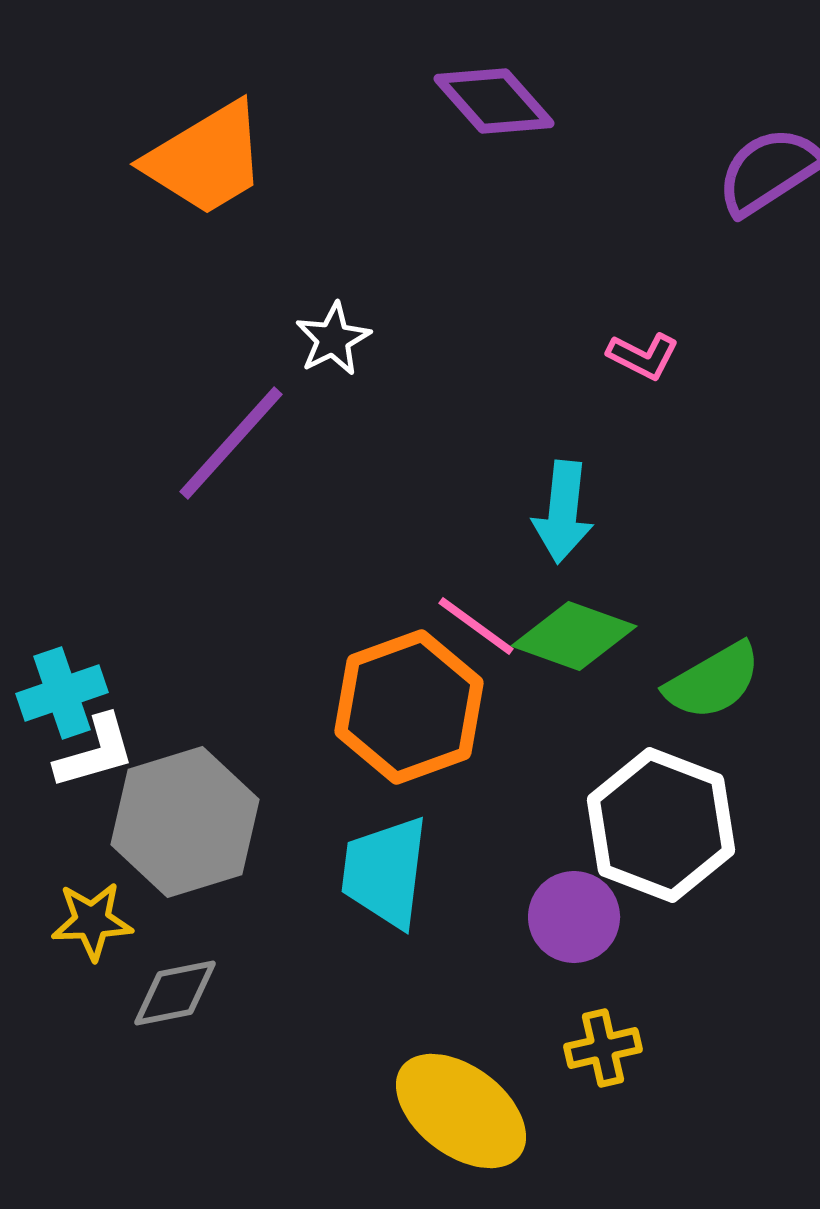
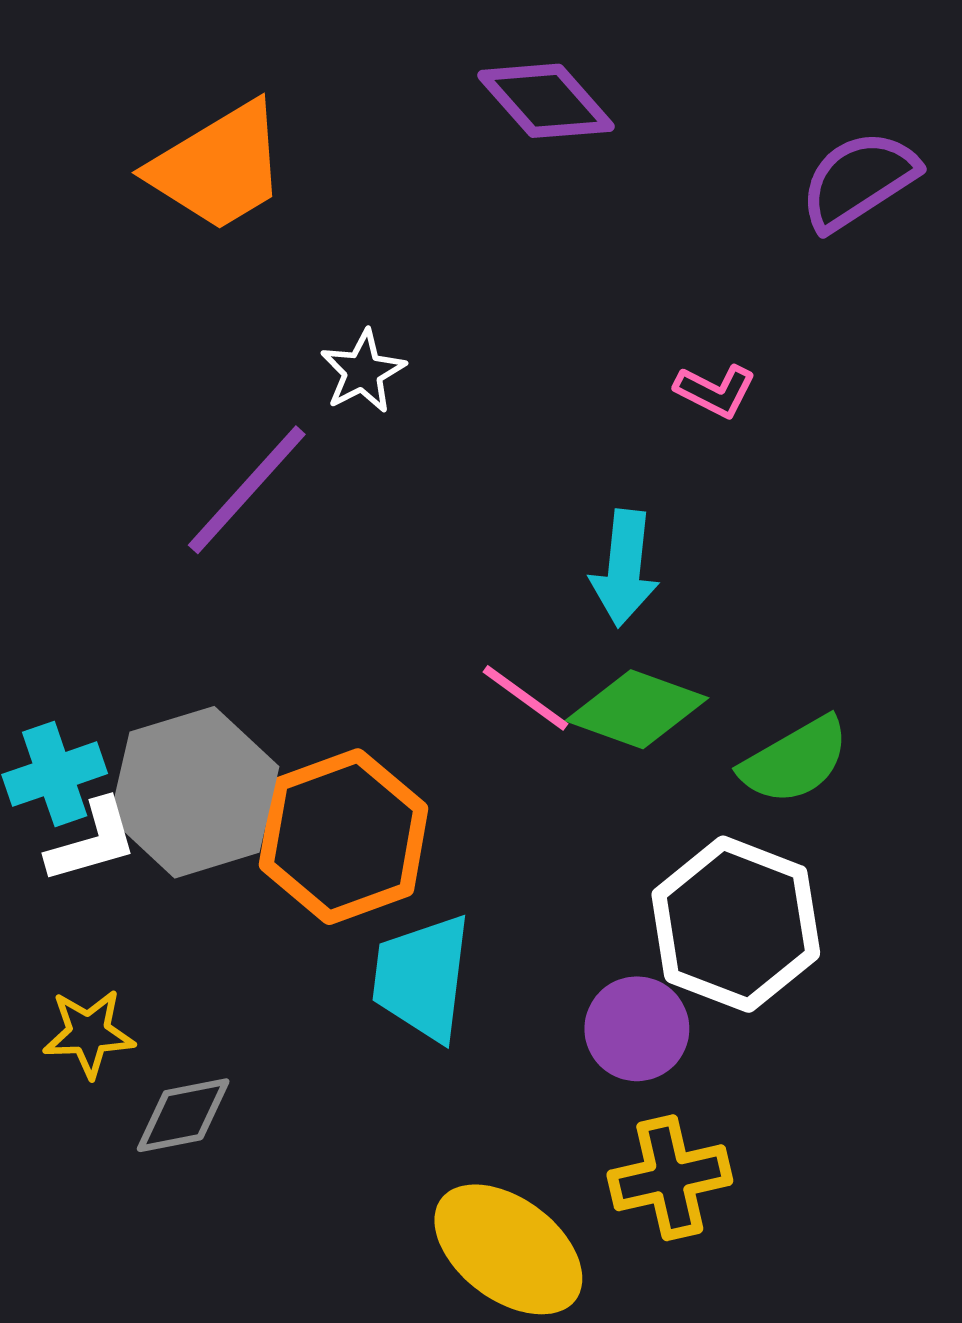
orange hexagon: (409, 707) -> (343, 837), moved
gray hexagon: (185, 822) -> (195, 792), moved
yellow cross: (603, 1048) -> (670, 1178), size x1.4

